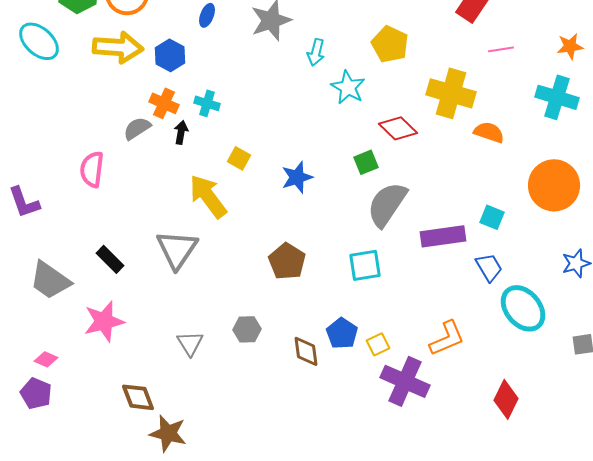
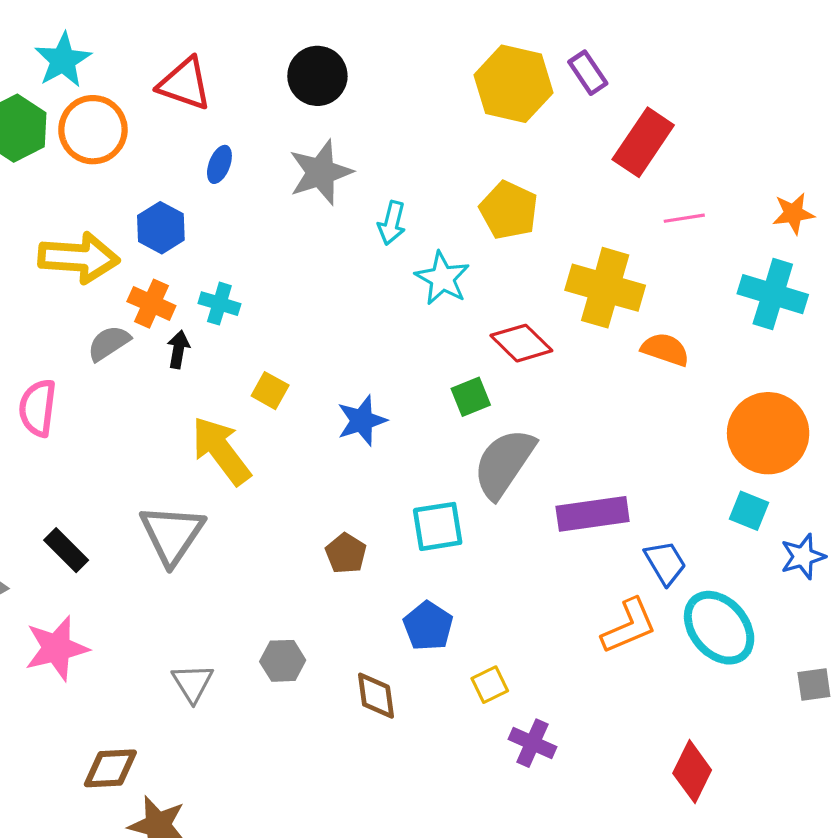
yellow arrow: (118, 47) -> (79, 258), moved
cyan square: (492, 217) -> (749, 511), moved
brown pentagon: (287, 261) -> (346, 553), size x0.7
cyan square: (365, 265) -> (438, 526), moved
blue pentagon: (342, 333) -> (428, 626), moved
orange L-shape: (447, 338) -> (629, 626), moved
purple cross: (405, 381) -> (532, 743), size x0.6
brown diamond: (138, 397) -> (110, 768), turned -72

